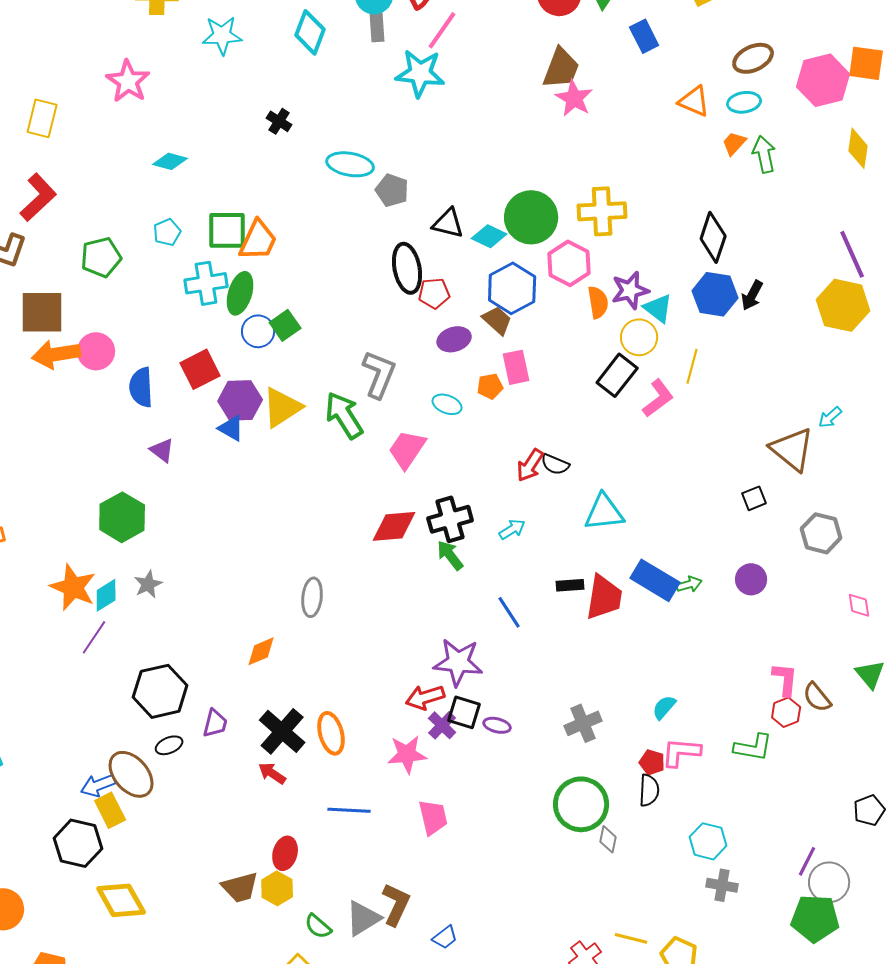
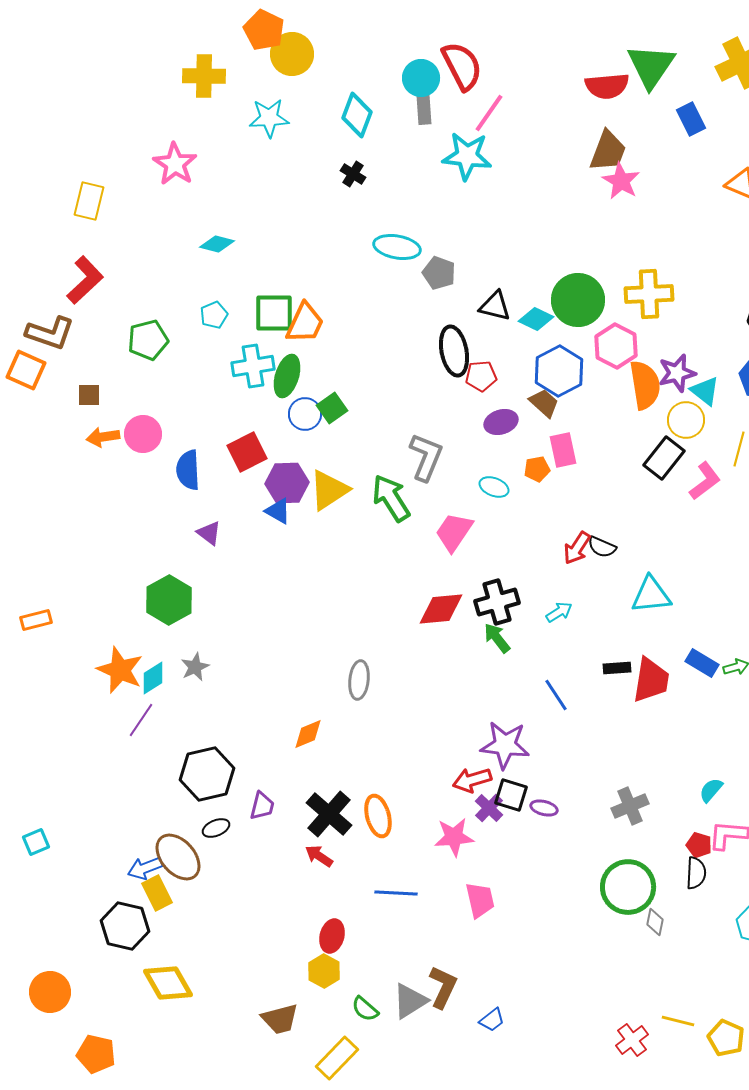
black cross: (279, 121) -> (353, 174), moved
orange semicircle: (598, 302) -> (645, 385), size x1.5
brown square: (42, 312) -> (89, 395), size x0.5
orange arrow: (56, 354) -> (103, 437), size x0.7
blue rectangle: (655, 580) -> (702, 663), size x0.7
brown trapezoid: (240, 887) -> (280, 1019), moved

